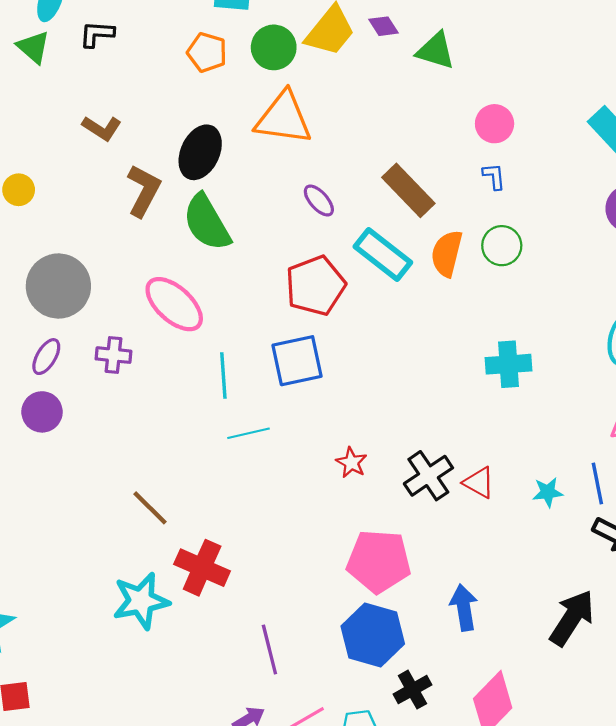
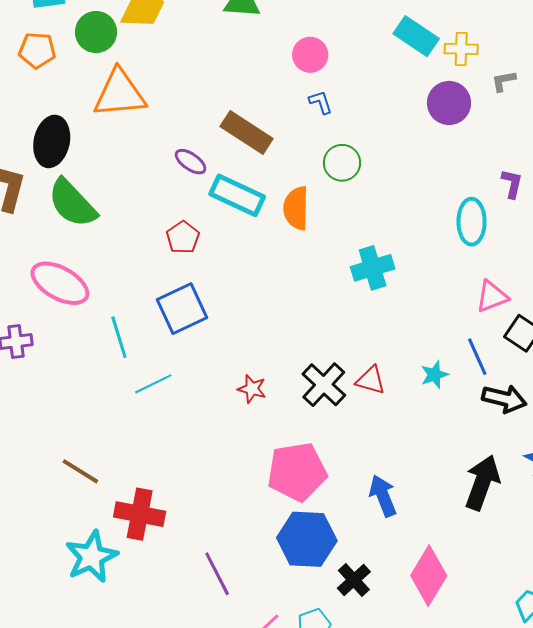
purple ellipse: (319, 201) -> (191, 162), moved
orange semicircle: (447, 253) -> (296, 208), moved
red pentagon: (315, 286) -> (183, 237), size x0.6

